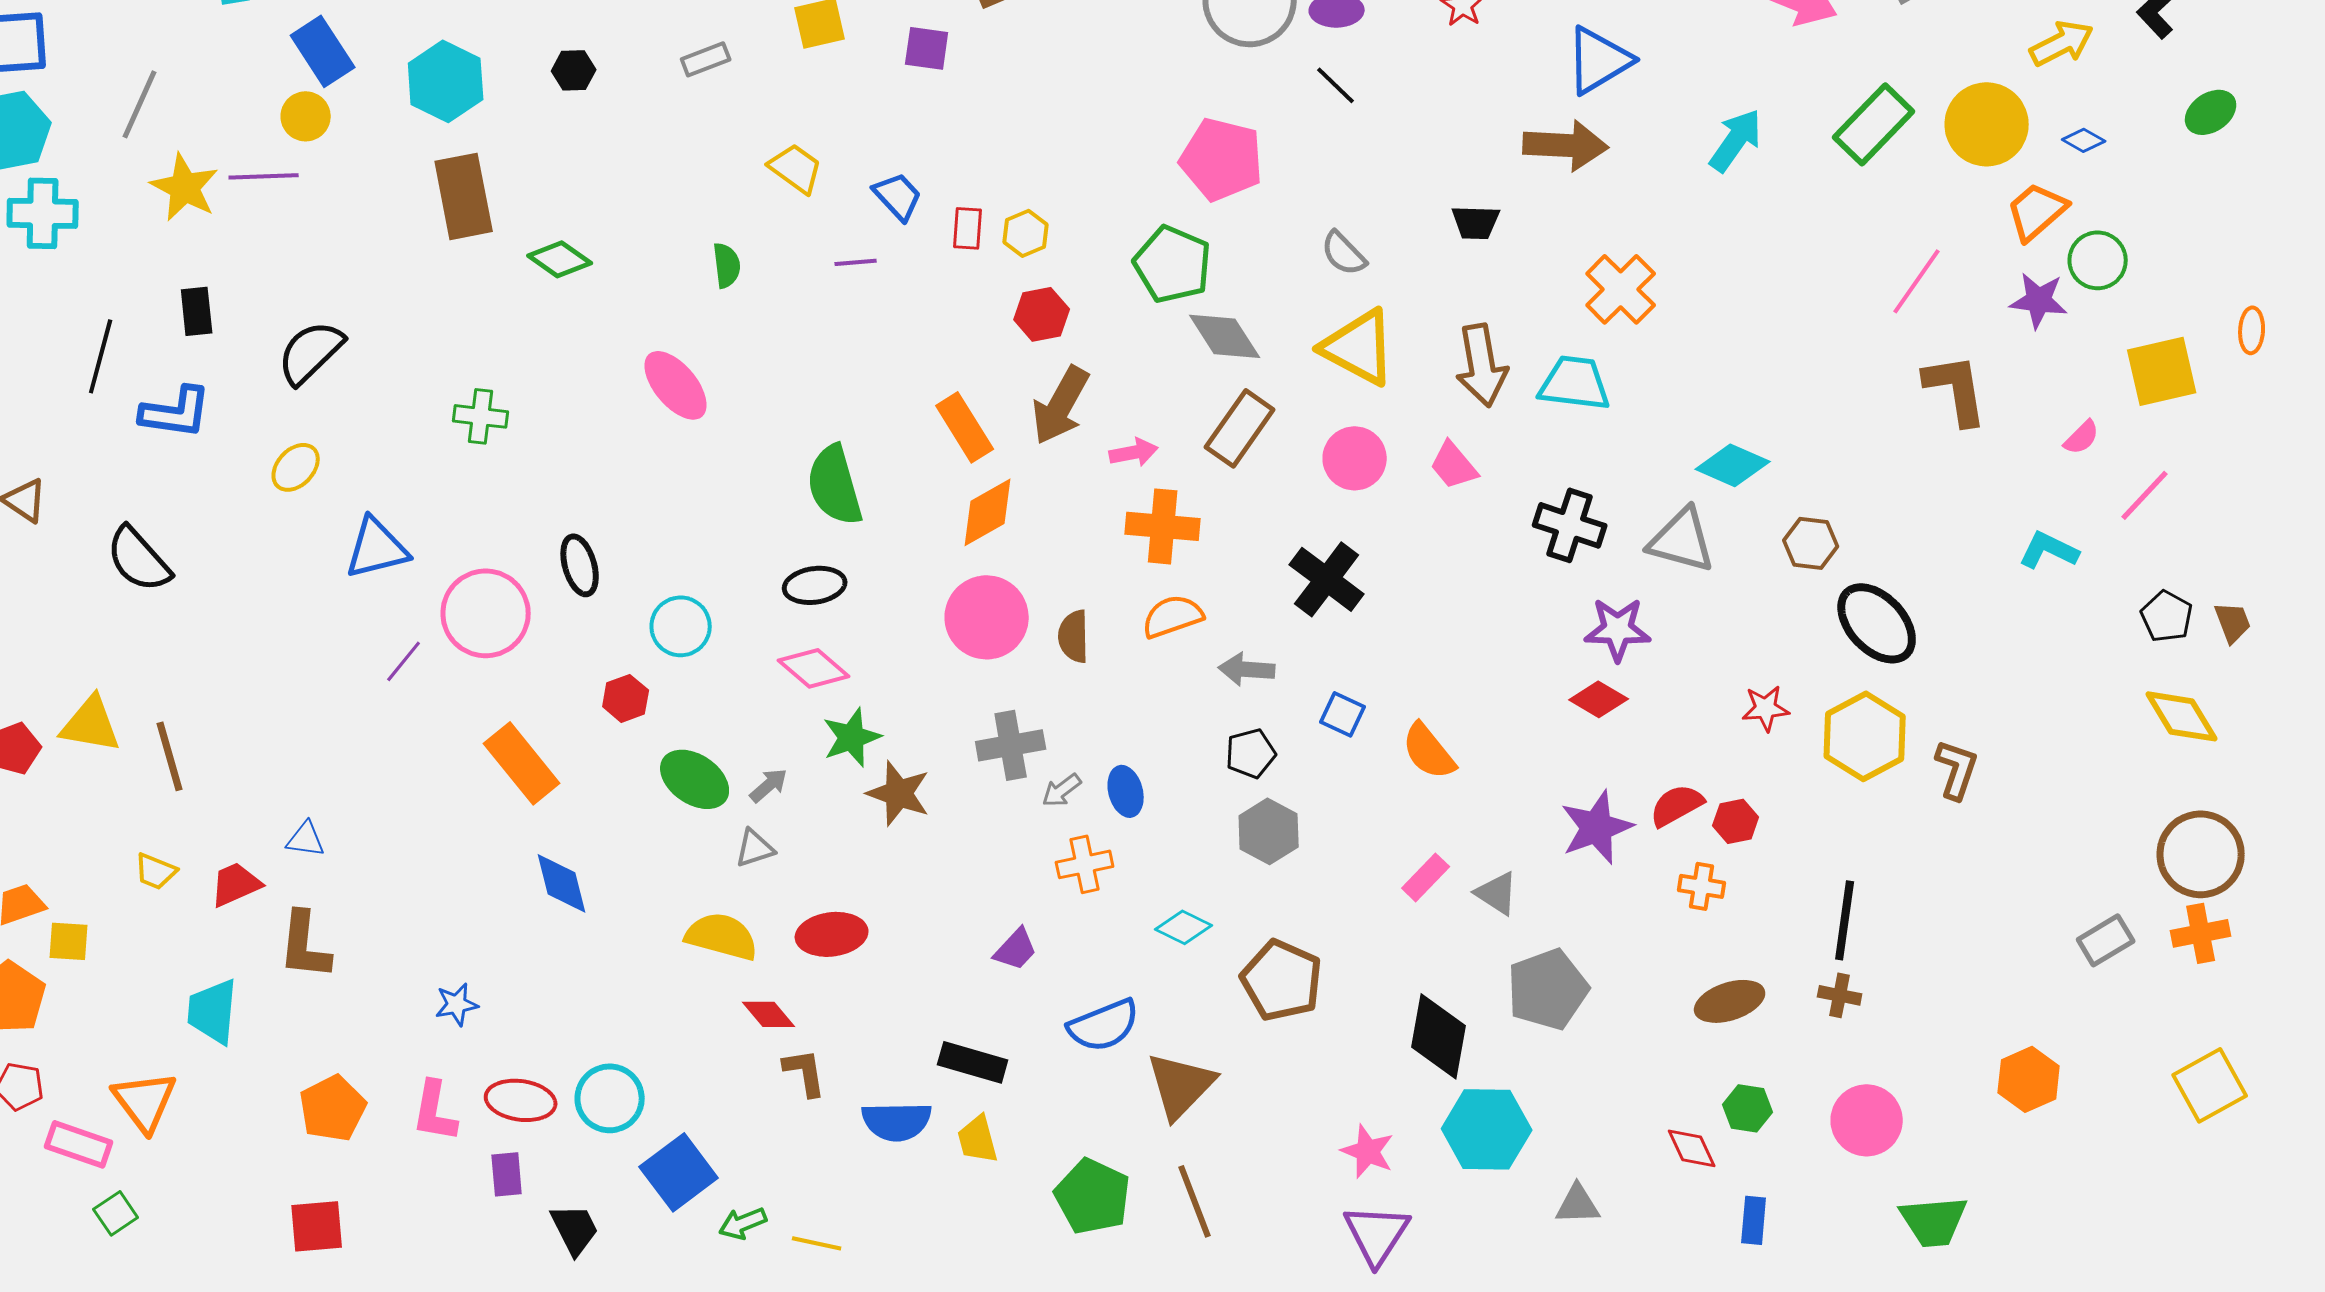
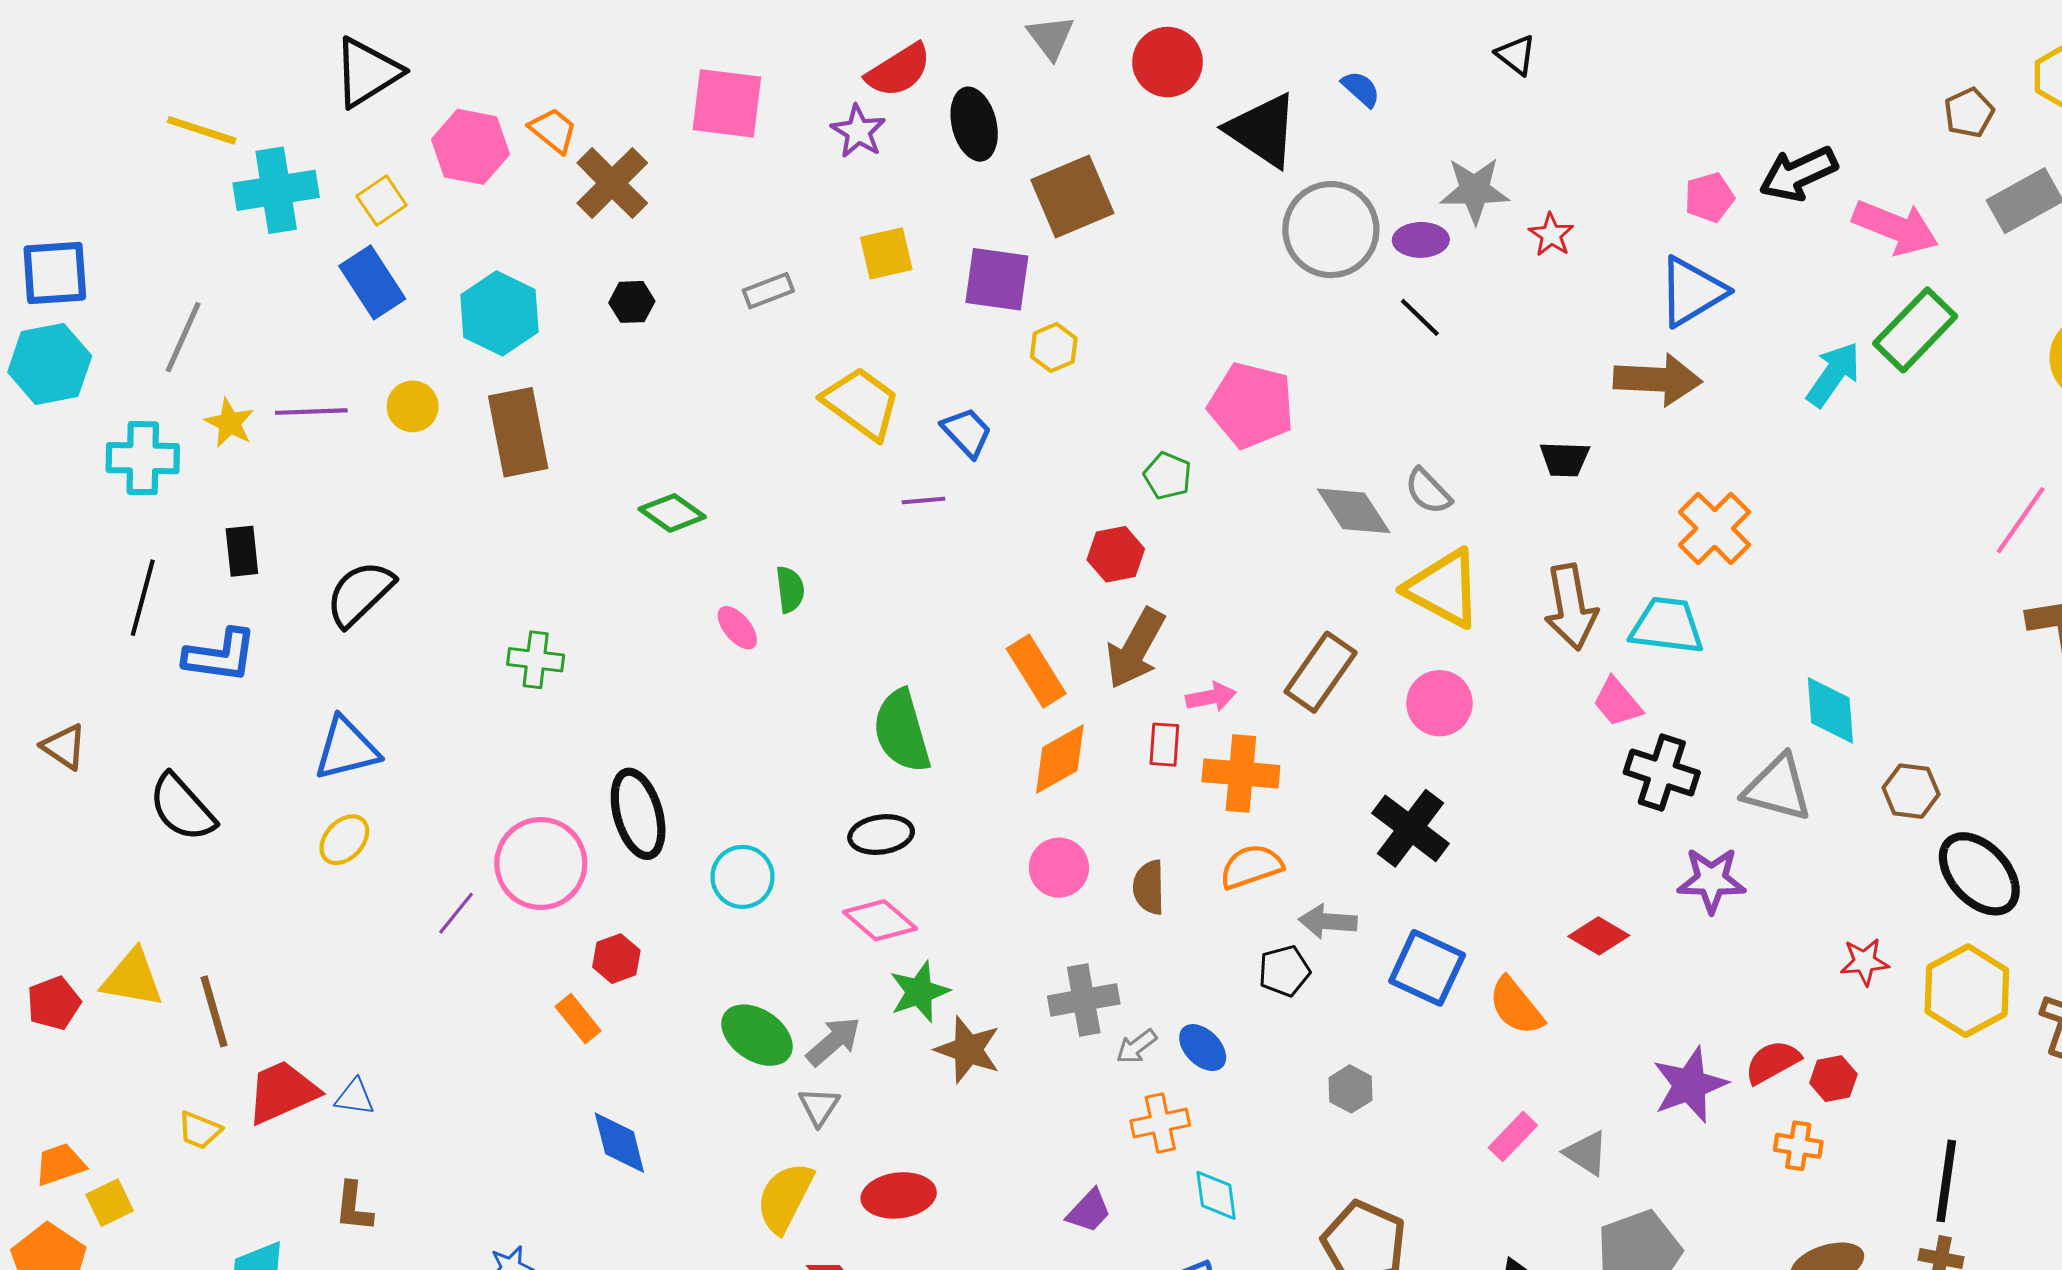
purple square: (927, 48) -> (997, 279), size x1.4
yellow circle: (306, 116) -> (413, 406), moved
green rectangle: (1874, 124) -> (1915, 330), moved
pink pentagon: (1222, 159) -> (1251, 405), moved
yellow trapezoid: (796, 168) -> (861, 403), size x1.4
yellow star: (185, 187) -> (230, 423), size x0.7
cyan cross: (43, 213) -> (143, 458), moved
red rectangle: (968, 228) -> (1164, 745), moved
yellow hexagon: (1026, 233) -> (1054, 347), moved
green diamond: (560, 259) -> (672, 513), moved
green pentagon: (1173, 264) -> (1168, 476), moved, size x0.6
green semicircle: (727, 265) -> (790, 589), moved
gray diamond: (1225, 336) -> (1354, 511), moved
pink ellipse: (676, 385) -> (737, 628), size x0.6
pink trapezoid: (1454, 465) -> (1617, 702), moved
cyan diamond: (1733, 465) -> (1830, 710), turned 62
yellow ellipse: (296, 467) -> (344, 840), moved
blue triangle: (377, 548) -> (346, 749), moved
black ellipse: (580, 565) -> (638, 814), size x1.4
pink circle: (987, 617) -> (1059, 868), size x0.7
red hexagon: (626, 698) -> (616, 959), moved
red diamond: (1599, 699) -> (1599, 936), moved
blue square: (1343, 714) -> (1427, 968), size x1.6
black pentagon: (1251, 753) -> (1284, 971), moved
orange rectangle: (522, 763) -> (578, 1019), size x0.6
gray arrow: (769, 785) -> (833, 1041), size x1.4
blue ellipse: (1126, 791) -> (1203, 1048), turned -30
gray hexagon: (1269, 831) -> (1351, 1089), size x0.7
gray triangle: (755, 848) -> (819, 1106), turned -39
red trapezoid: (236, 884) -> (282, 1092), moved, size x1.4
cyan diamond: (1184, 927) -> (1216, 1195), moved, turned 56
yellow semicircle: (722, 936) -> (785, 1197), turned -78
yellow square: (69, 941) -> (110, 1203), turned -30
brown L-shape: (305, 945) -> (354, 1207), size x0.7

